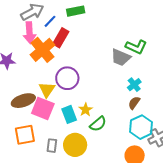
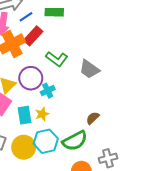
green L-shape: (136, 47) -> (57, 59), moved
cyan cross: (134, 85) -> (48, 91), moved
green semicircle: (98, 124) -> (75, 141), moved, size x1.4
cyan hexagon: (141, 127) -> (46, 141), moved

